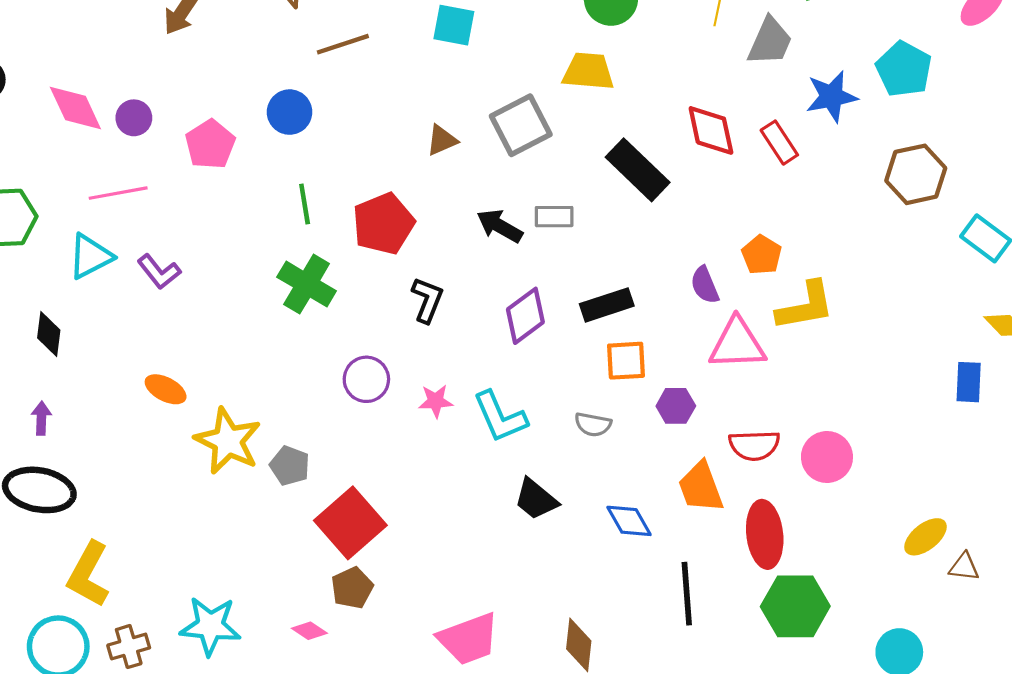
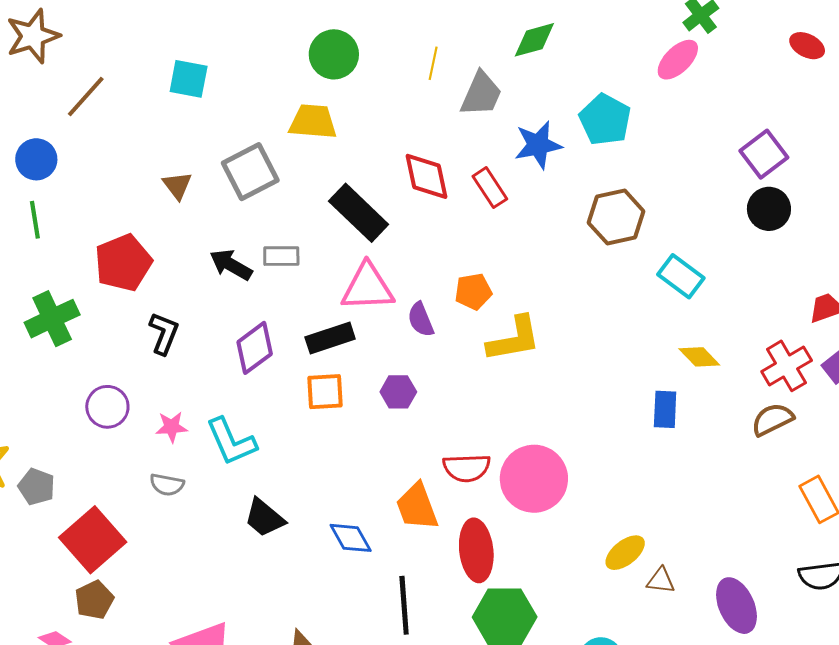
brown line: (343, 44) -> (86, 96), turned -30
brown triangle: (442, 140) -> (177, 185), turned -44
green line: (305, 204) -> (35, 220), moved
orange pentagon: (762, 255) -> (473, 292), turned 30
green cross: (307, 284) -> (52, 319), turned 34
pink triangle: (737, 344) -> (368, 287), moved
orange square: (626, 361) -> (325, 392), moved
purple hexagon: (676, 406) -> (398, 392), moved
gray semicircle: (593, 424) -> (167, 485), moved
pink circle: (827, 457) -> (534, 479), size x1.4

